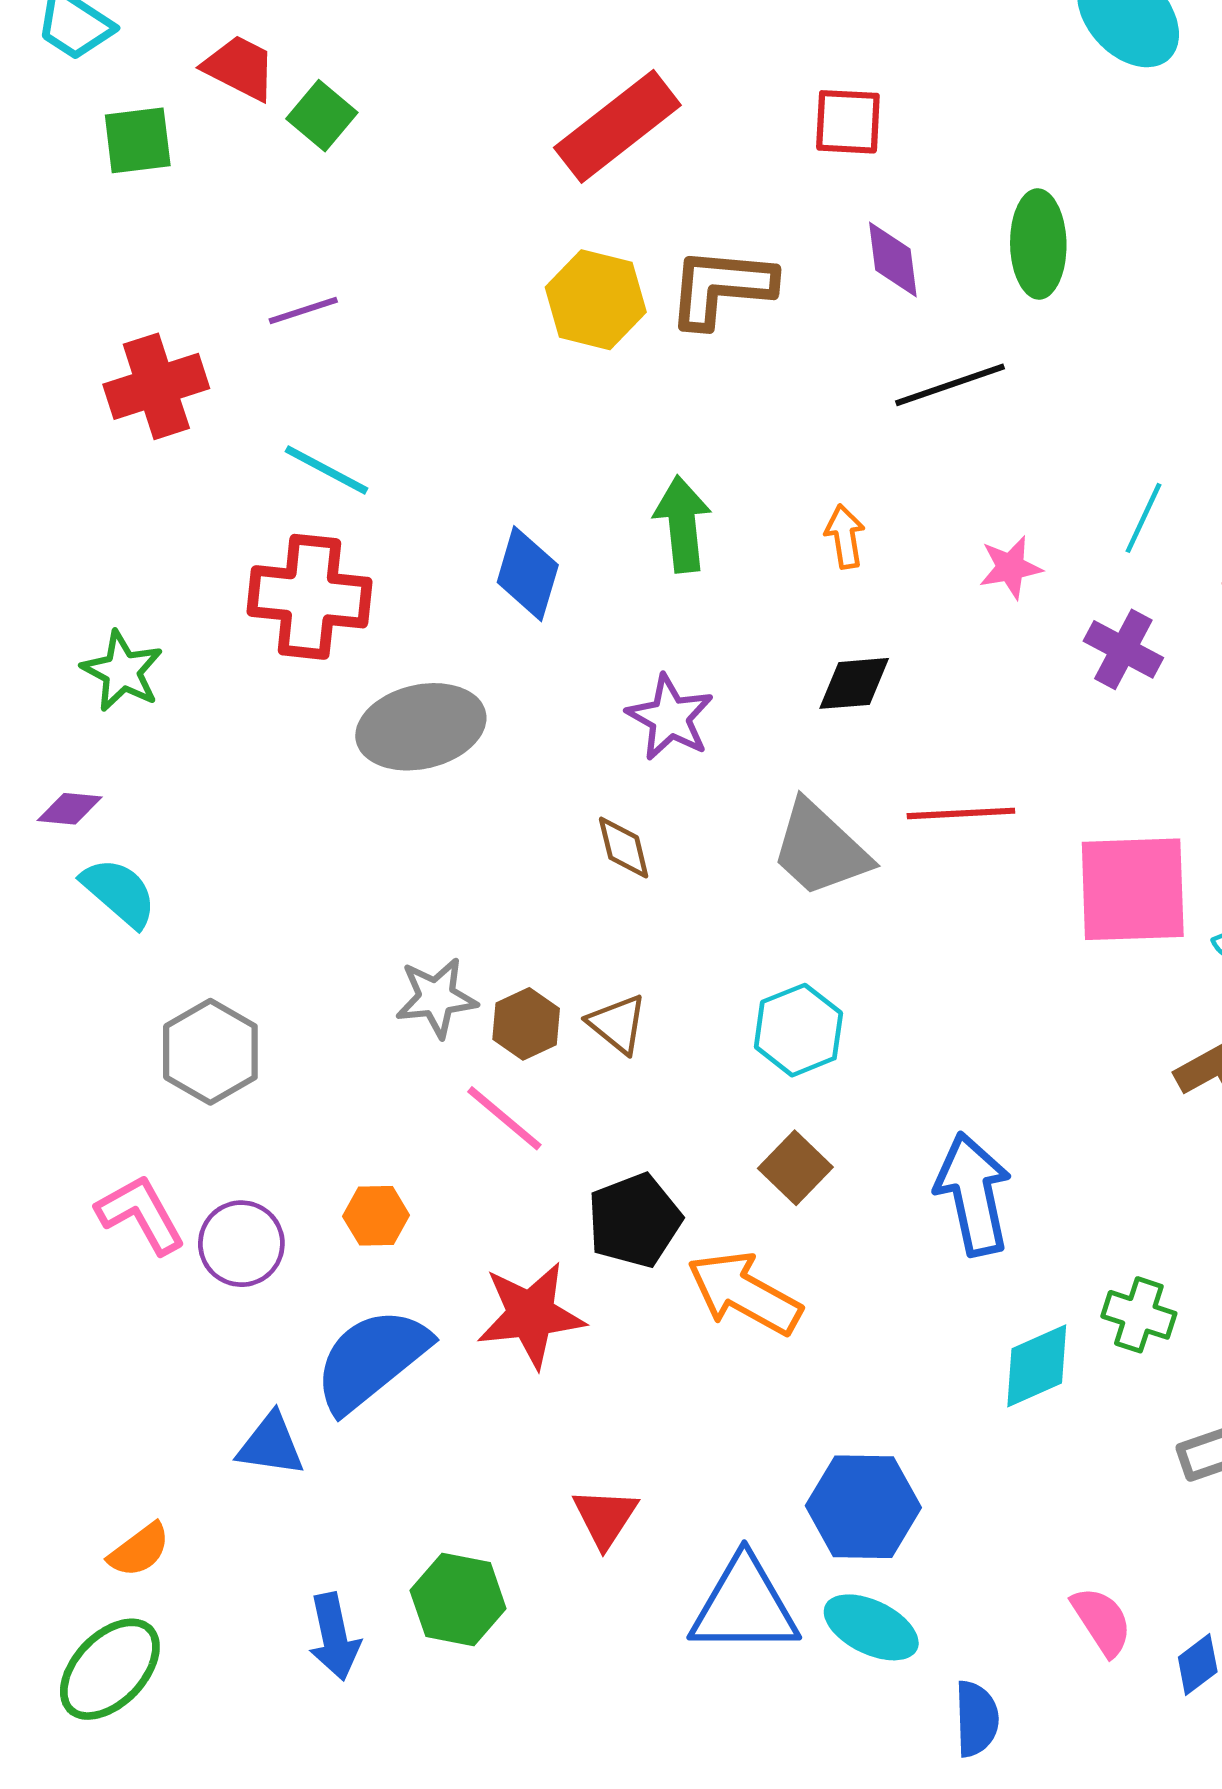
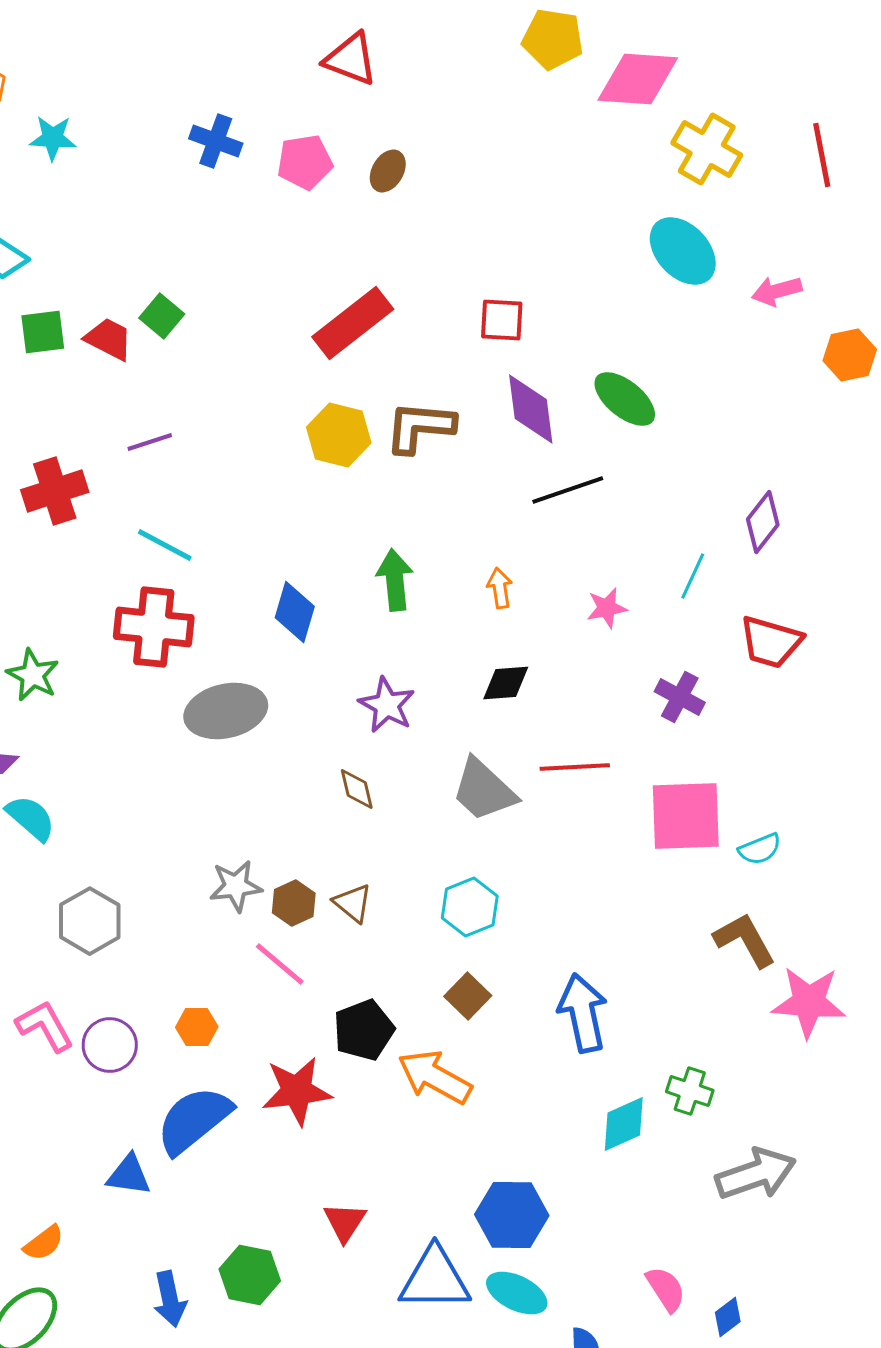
red trapezoid: (240, 68) -> (109, 339), moved
green ellipse: (1038, 244) -> (625, 399), turned -50
purple diamond: (893, 259) -> (531, 409), size x1.4
purple cross: (1123, 649) -> (680, 697), moved

